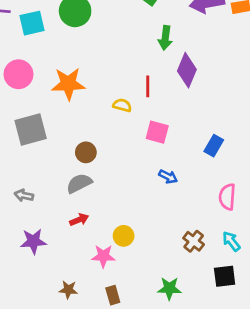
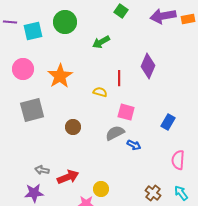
green arrow: (165, 38) -> (101, 42), moved, turned 54
orange star: (68, 84) -> (60, 76), turned -30
gray semicircle: (79, 183) -> (115, 133), moved
gray arrow: (24, 195) -> (42, 170), moved
red arrow: (79, 220) -> (68, 177), size x1.5

